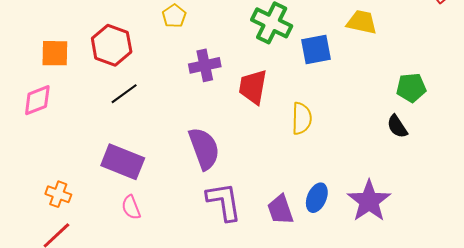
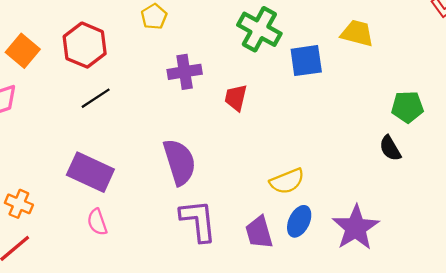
orange square: (55, 53) -> (23, 51), turned 36
red trapezoid: (253, 87) -> (236, 98), size x0.7
yellow semicircle: (302, 118) -> (287, 181), moved, turned 64

